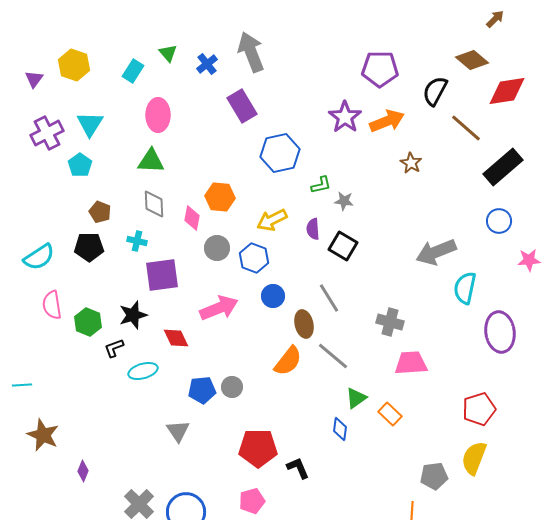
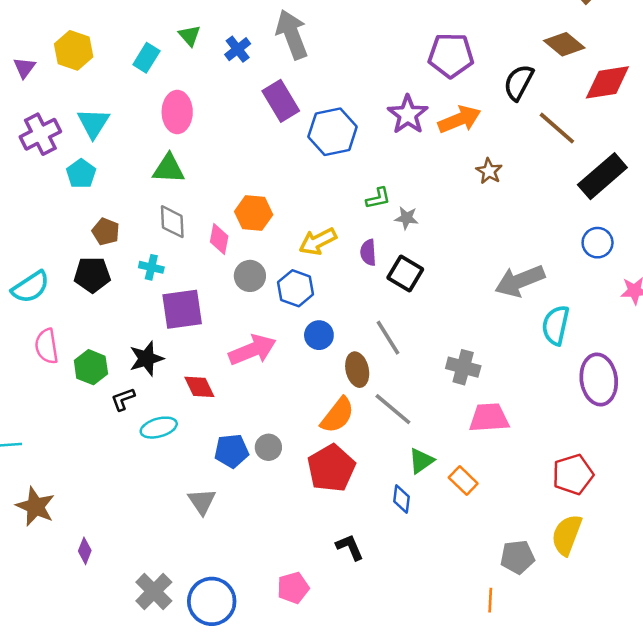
blue hexagon: (280, 153) -> (333, 132), moved
red pentagon: (258, 448) -> (331, 468), moved, turned -30

